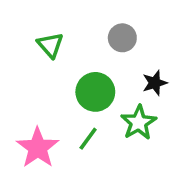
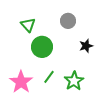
green circle: (95, 92) -> (42, 47), moved
green star: (139, 123) -> (74, 81), moved

